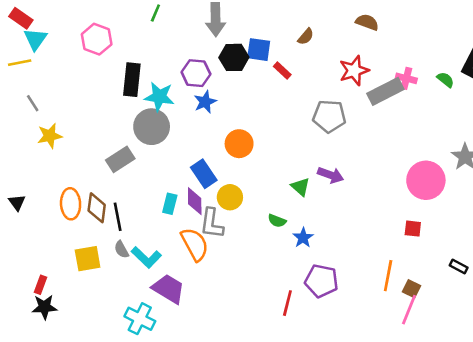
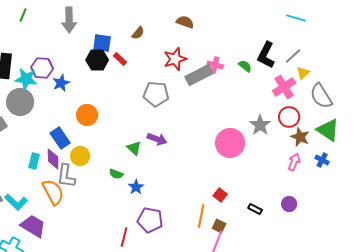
black hexagon: (234, 57) -> (97, 60), moved
purple hexagon: (196, 73) -> (42, 68), moved
red square: (413, 229) -> (220, 195), moved, turned 32

